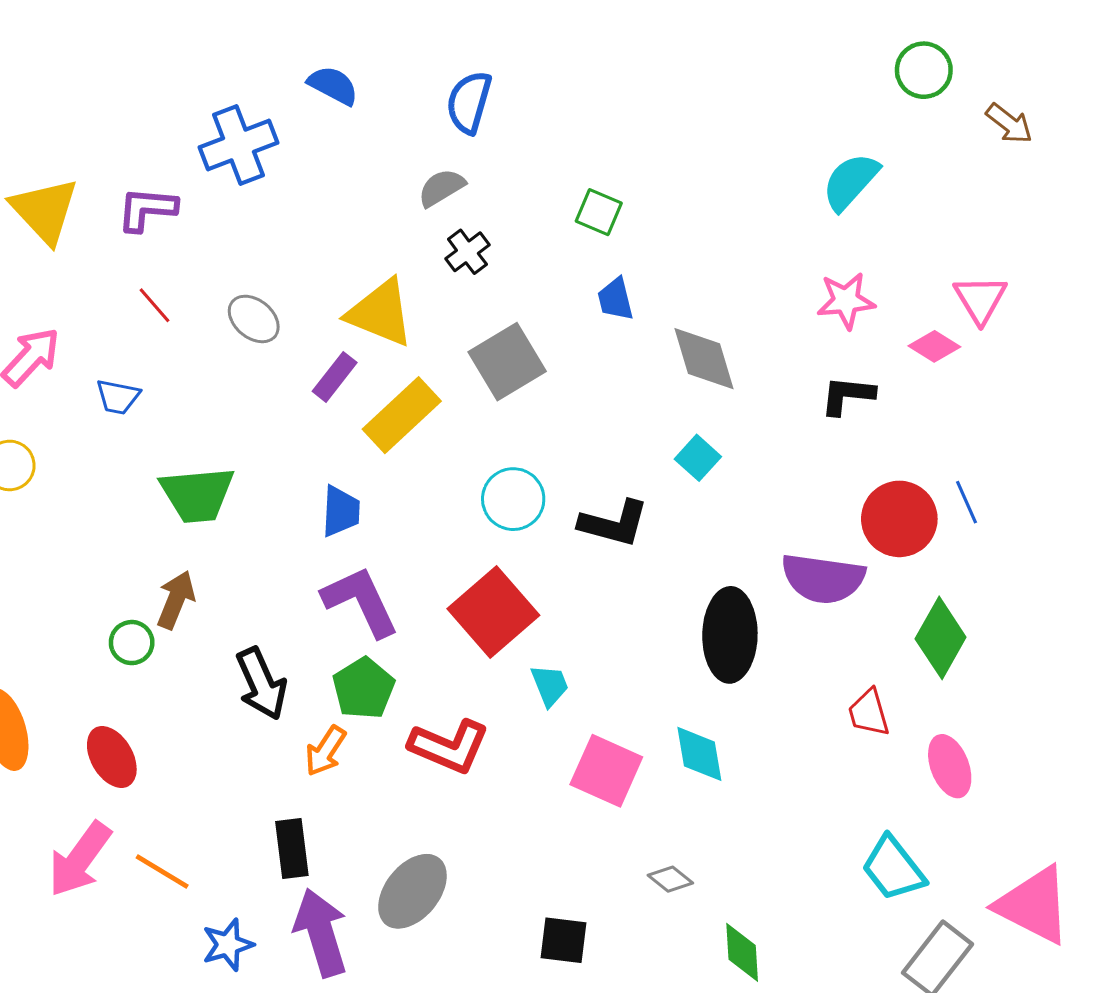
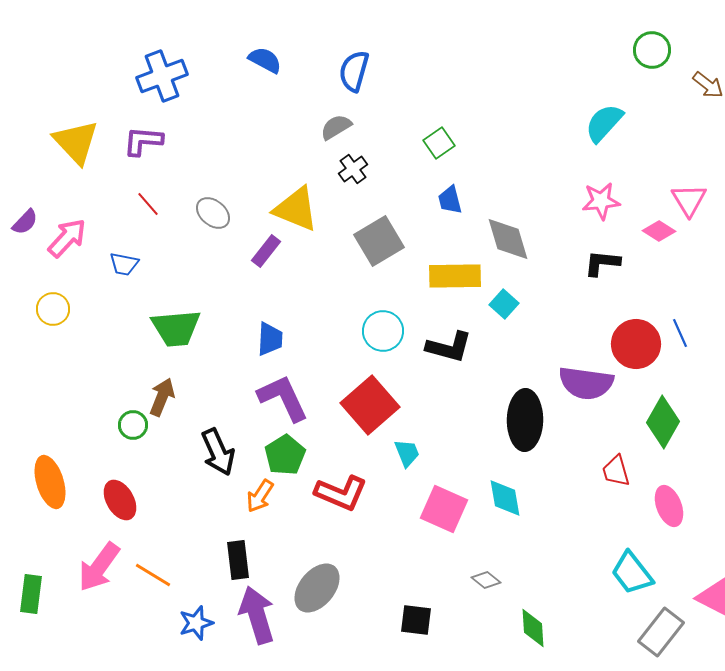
blue cross: (238, 145) -> (162, 76), moved
green square: (599, 212) -> (439, 143), turned 32
yellow rectangle: (402, 415) -> (455, 276), moved, turned 42

